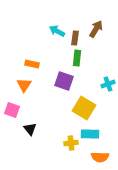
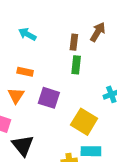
cyan arrow: (57, 31) -> (27, 34), moved
purple square: (64, 81) -> (49, 98), moved
black triangle: (30, 129) -> (23, 146), size x1.5

